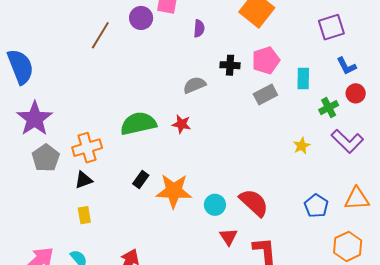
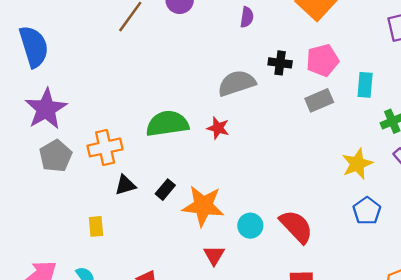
gray semicircle: (194, 85) -> (237, 83), size x1.4
yellow star: (302, 146) -> (357, 164), size x1.5
black triangle: (84, 180) -> (125, 185), moved
blue pentagon: (316, 206) -> (367, 211), moved
red triangle: (228, 237) -> (214, 255), moved

